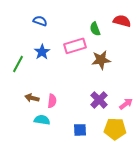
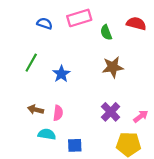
pink rectangle: (75, 46) -> (79, 18), moved
blue star: (42, 52) -> (61, 74), moved
green line: (18, 64) -> (31, 63), moved
blue square: (80, 130) -> (75, 145), moved

